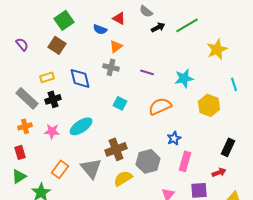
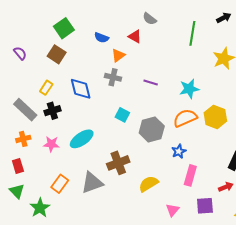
red triangle: (119, 18) -> (135, 37), moved
green line: (187, 25) -> (192, 33), turned -50
black arrow: (158, 27) -> (224, 18), moved
yellow rectangle: (47, 77) -> (46, 88), turned -40
orange semicircle: (160, 106) -> (185, 118), moved
gray hexagon: (148, 161) -> (152, 129), moved
gray triangle: (91, 168) -> (92, 183), turned 50
green triangle: (19, 176) -> (17, 191), turned -42
yellow semicircle: (123, 178) -> (149, 184), moved

